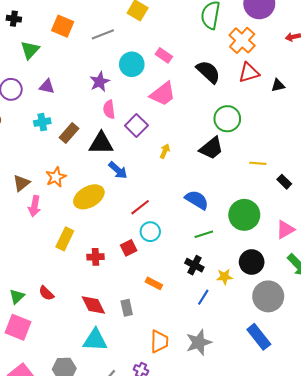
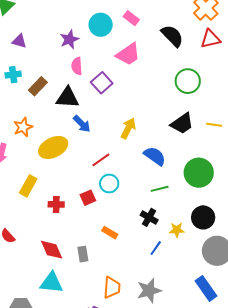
black trapezoid: (211, 148) -> (182, 123), moved
yellow arrow: (165, 151) -> (128, 128), moved, size x1.5

